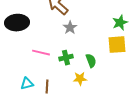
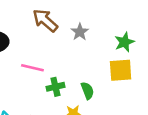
gray star: (70, 28) -> (80, 32), moved
pink line: (41, 53) -> (32, 68), moved

